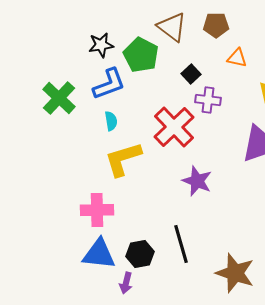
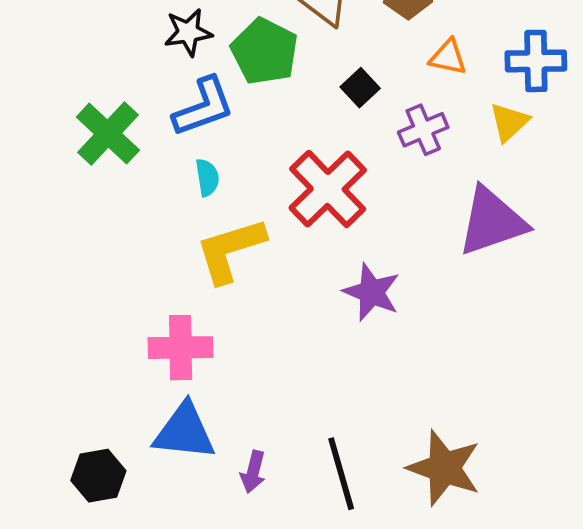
purple cross: (208, 100) -> (423, 130), moved, turned -30
black line: (181, 244) -> (341, 474), moved
black hexagon: (140, 254) -> (98, 476), moved
purple arrow: (126, 283) -> (253, 472), moved

